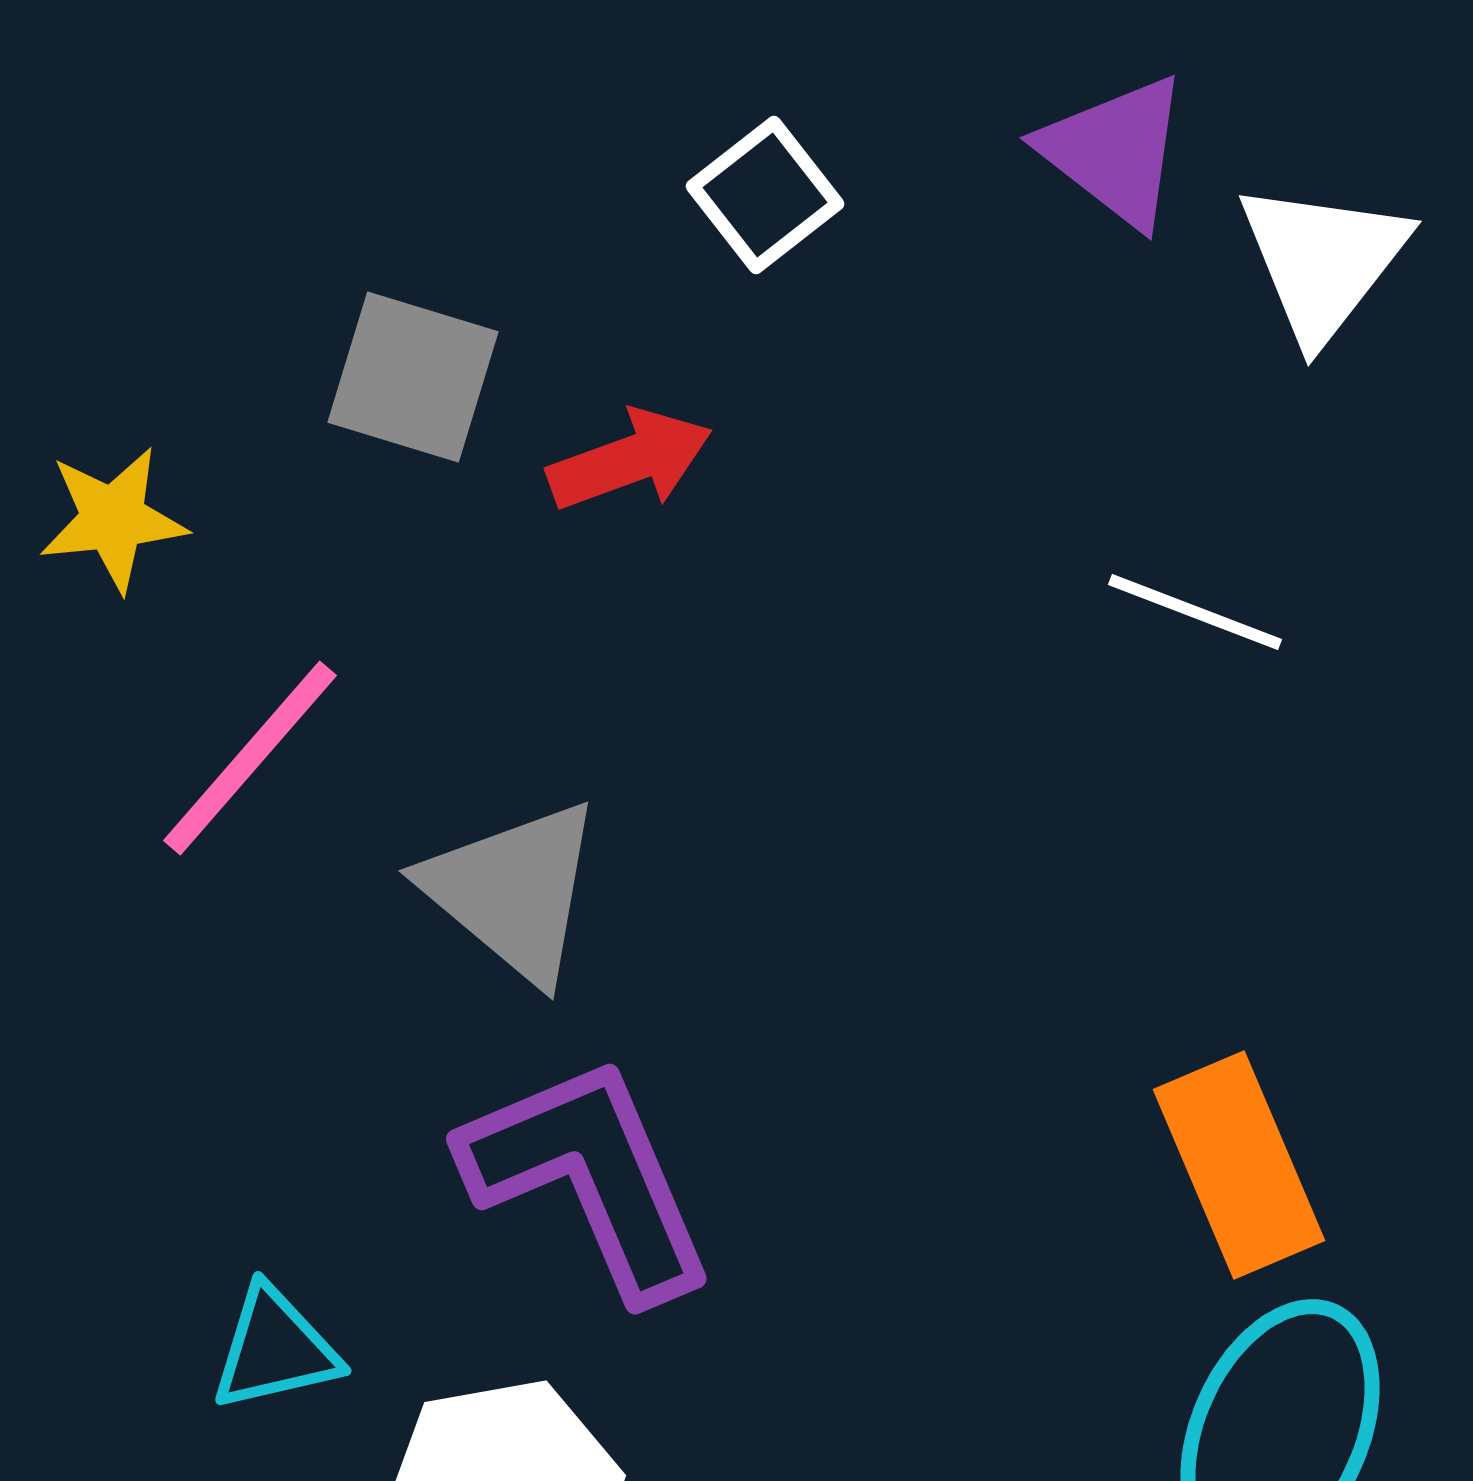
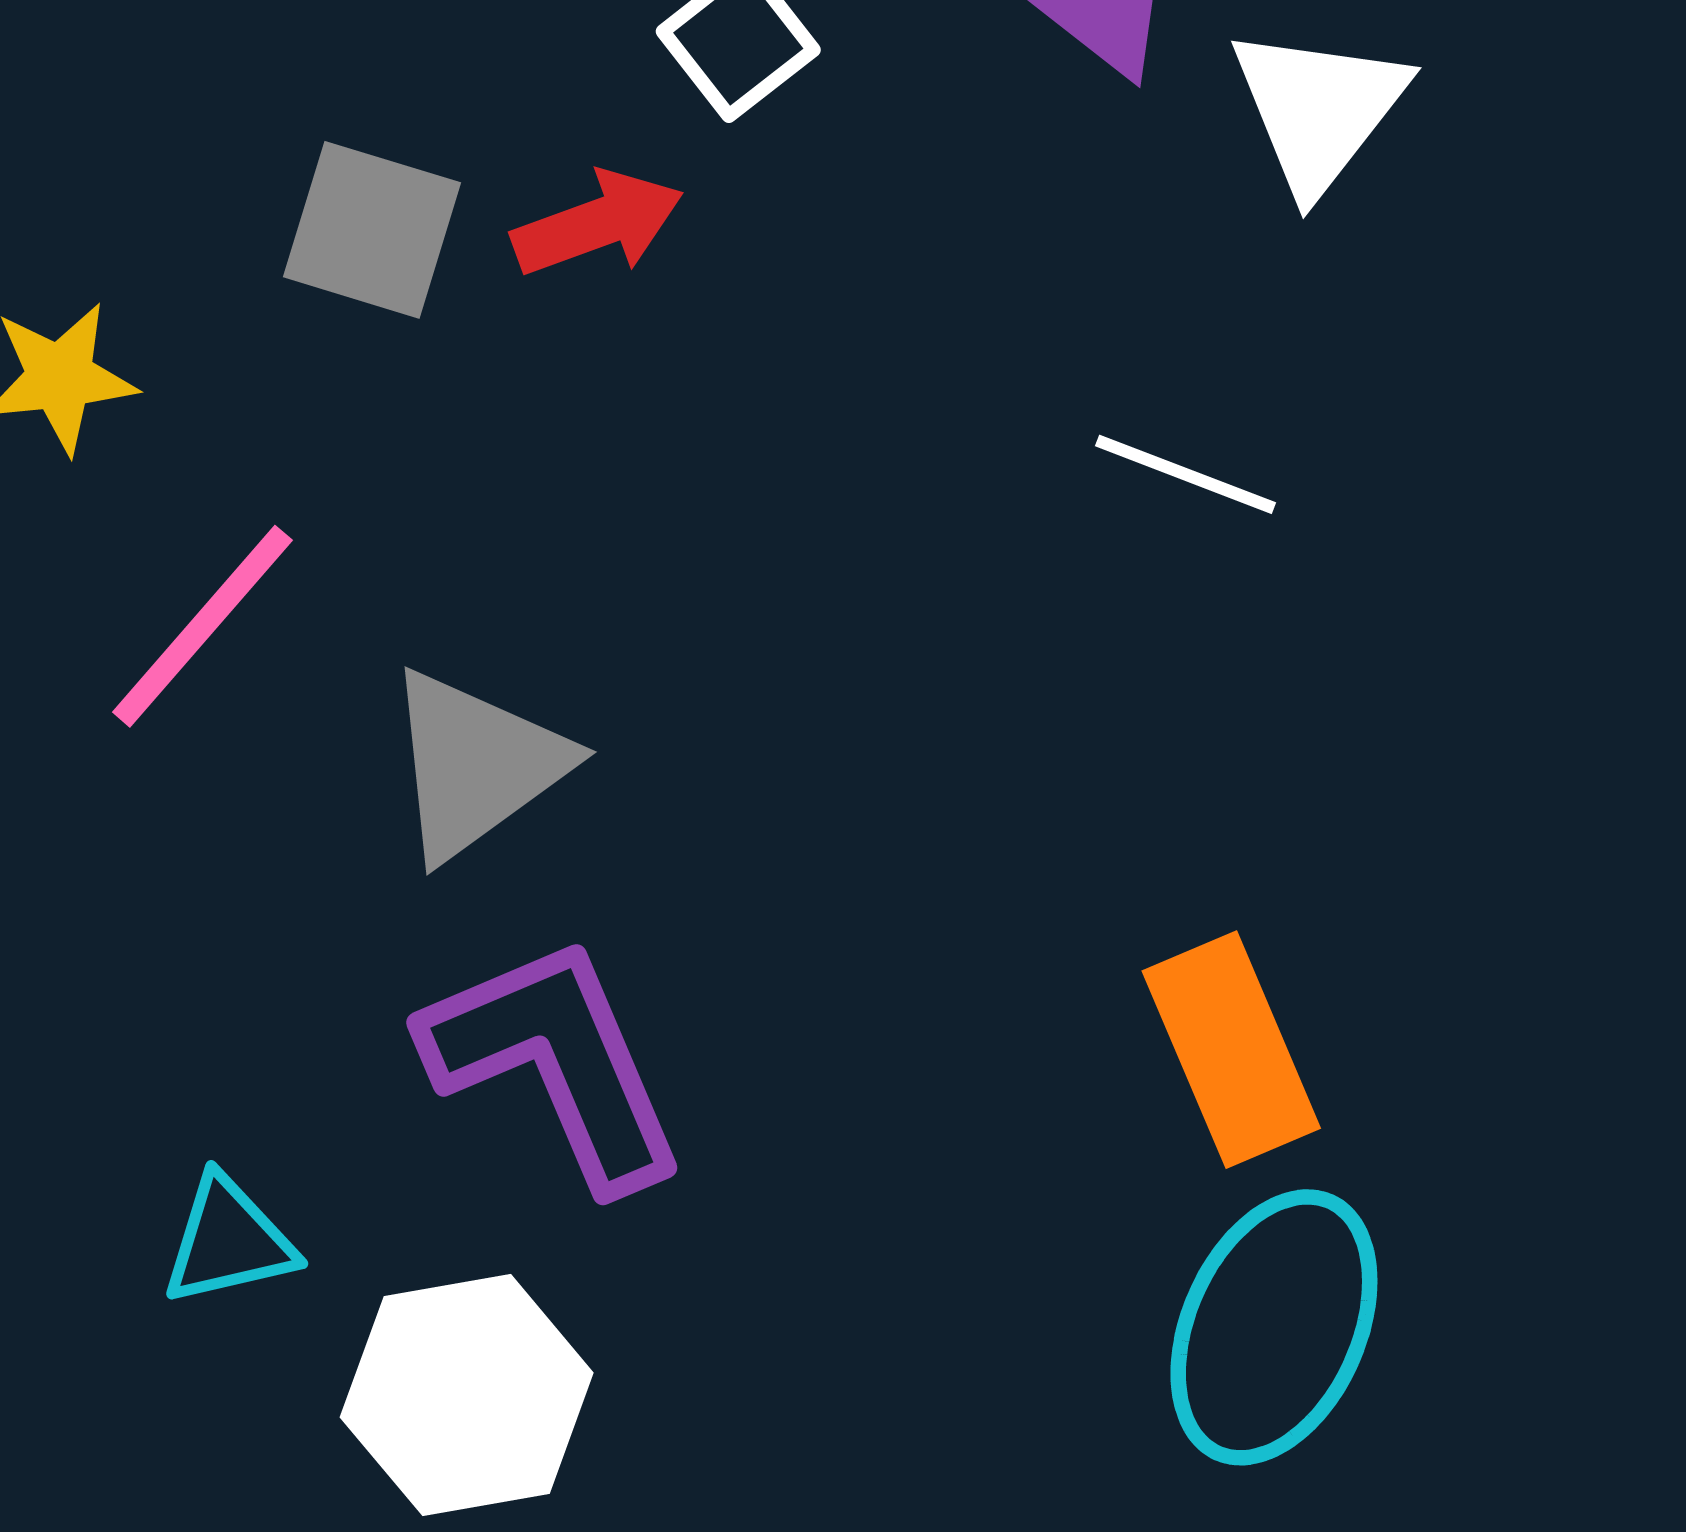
red arrow: (630, 460) -> (598, 224), moved
gray triangle: (513, 891) -> (476, 765), turned 44

